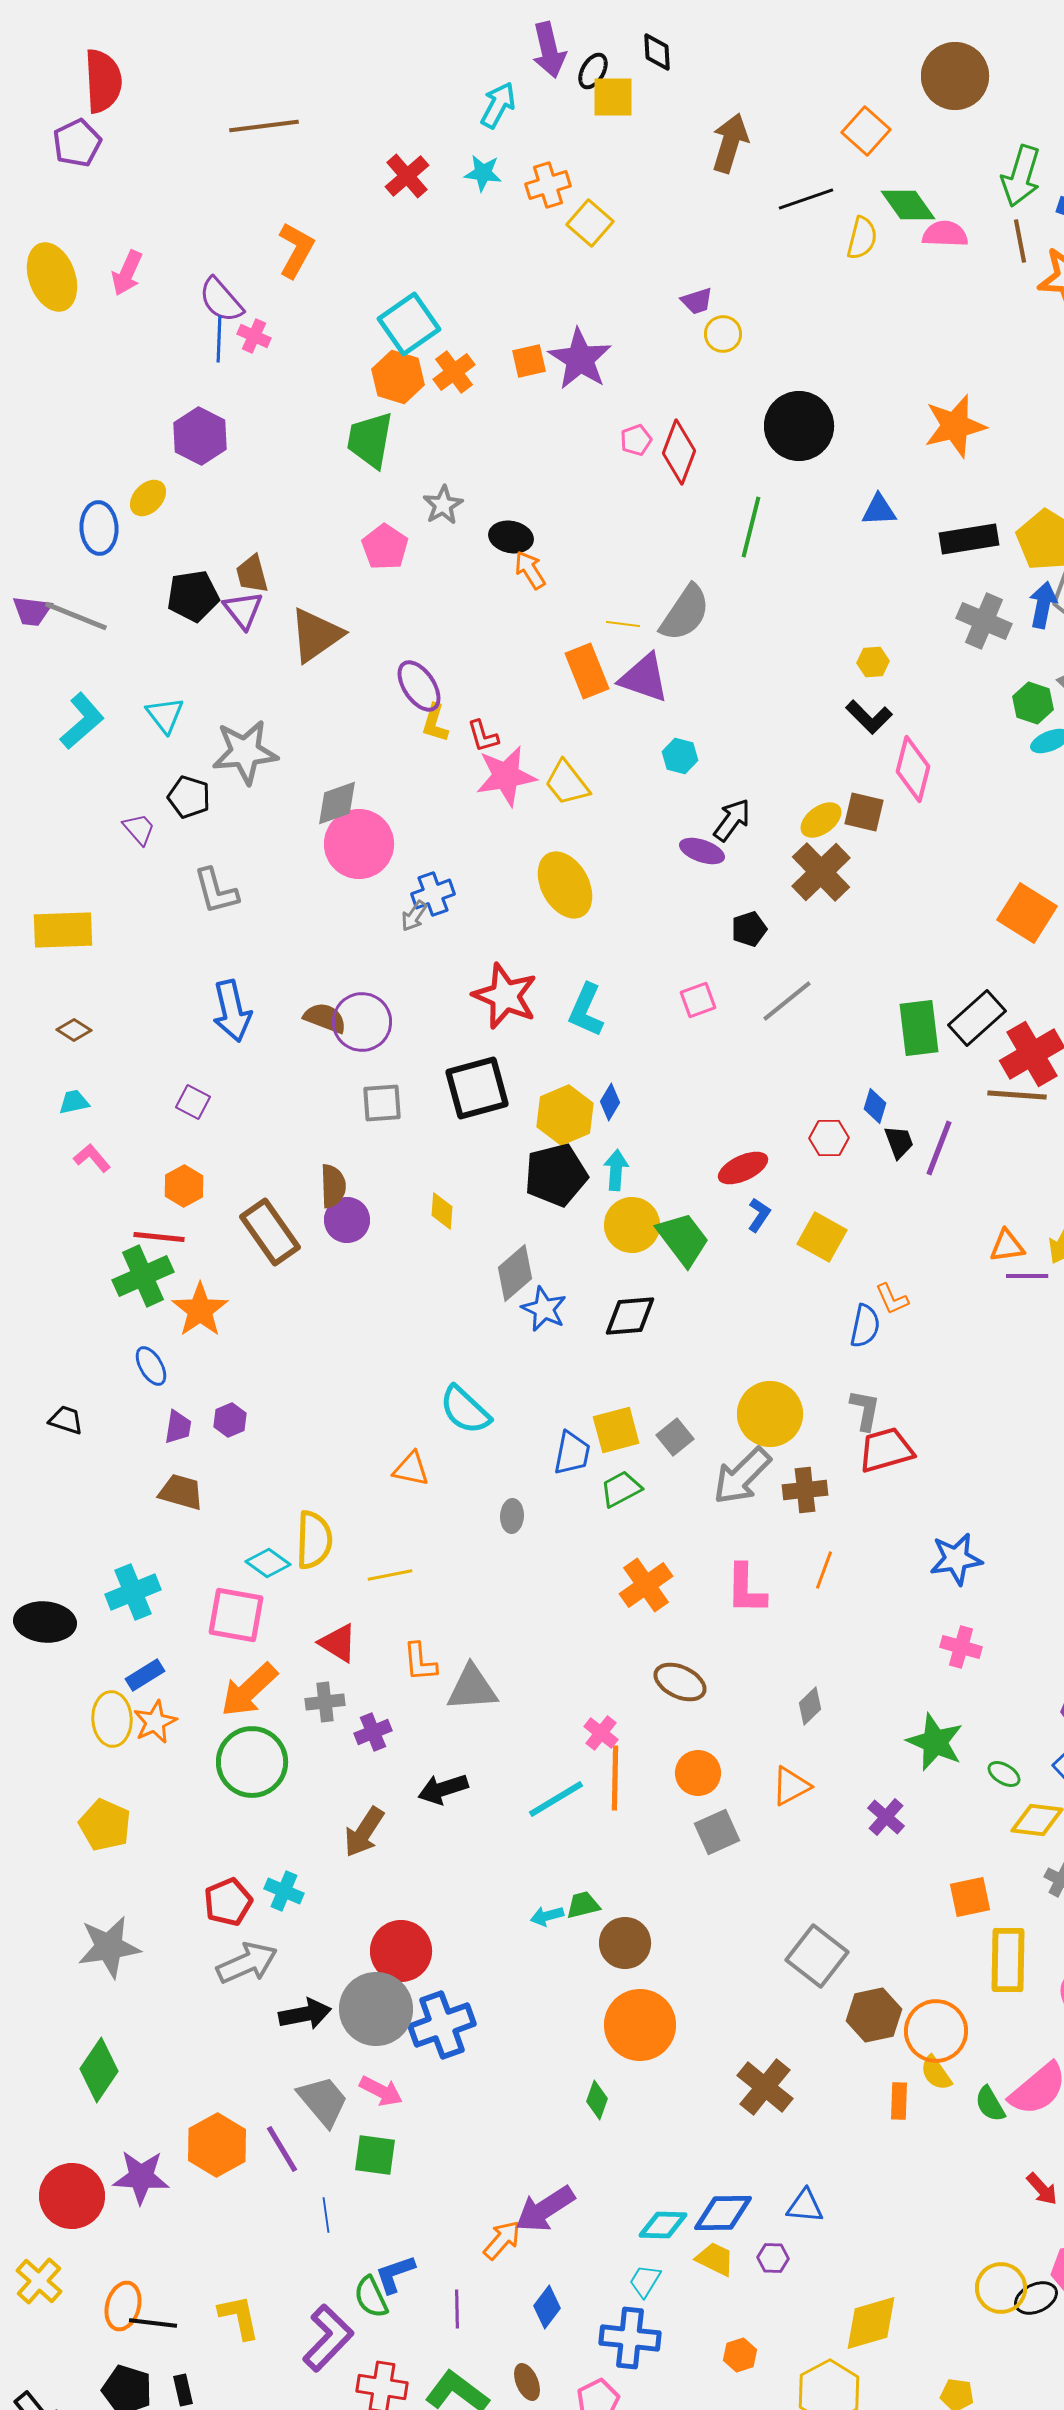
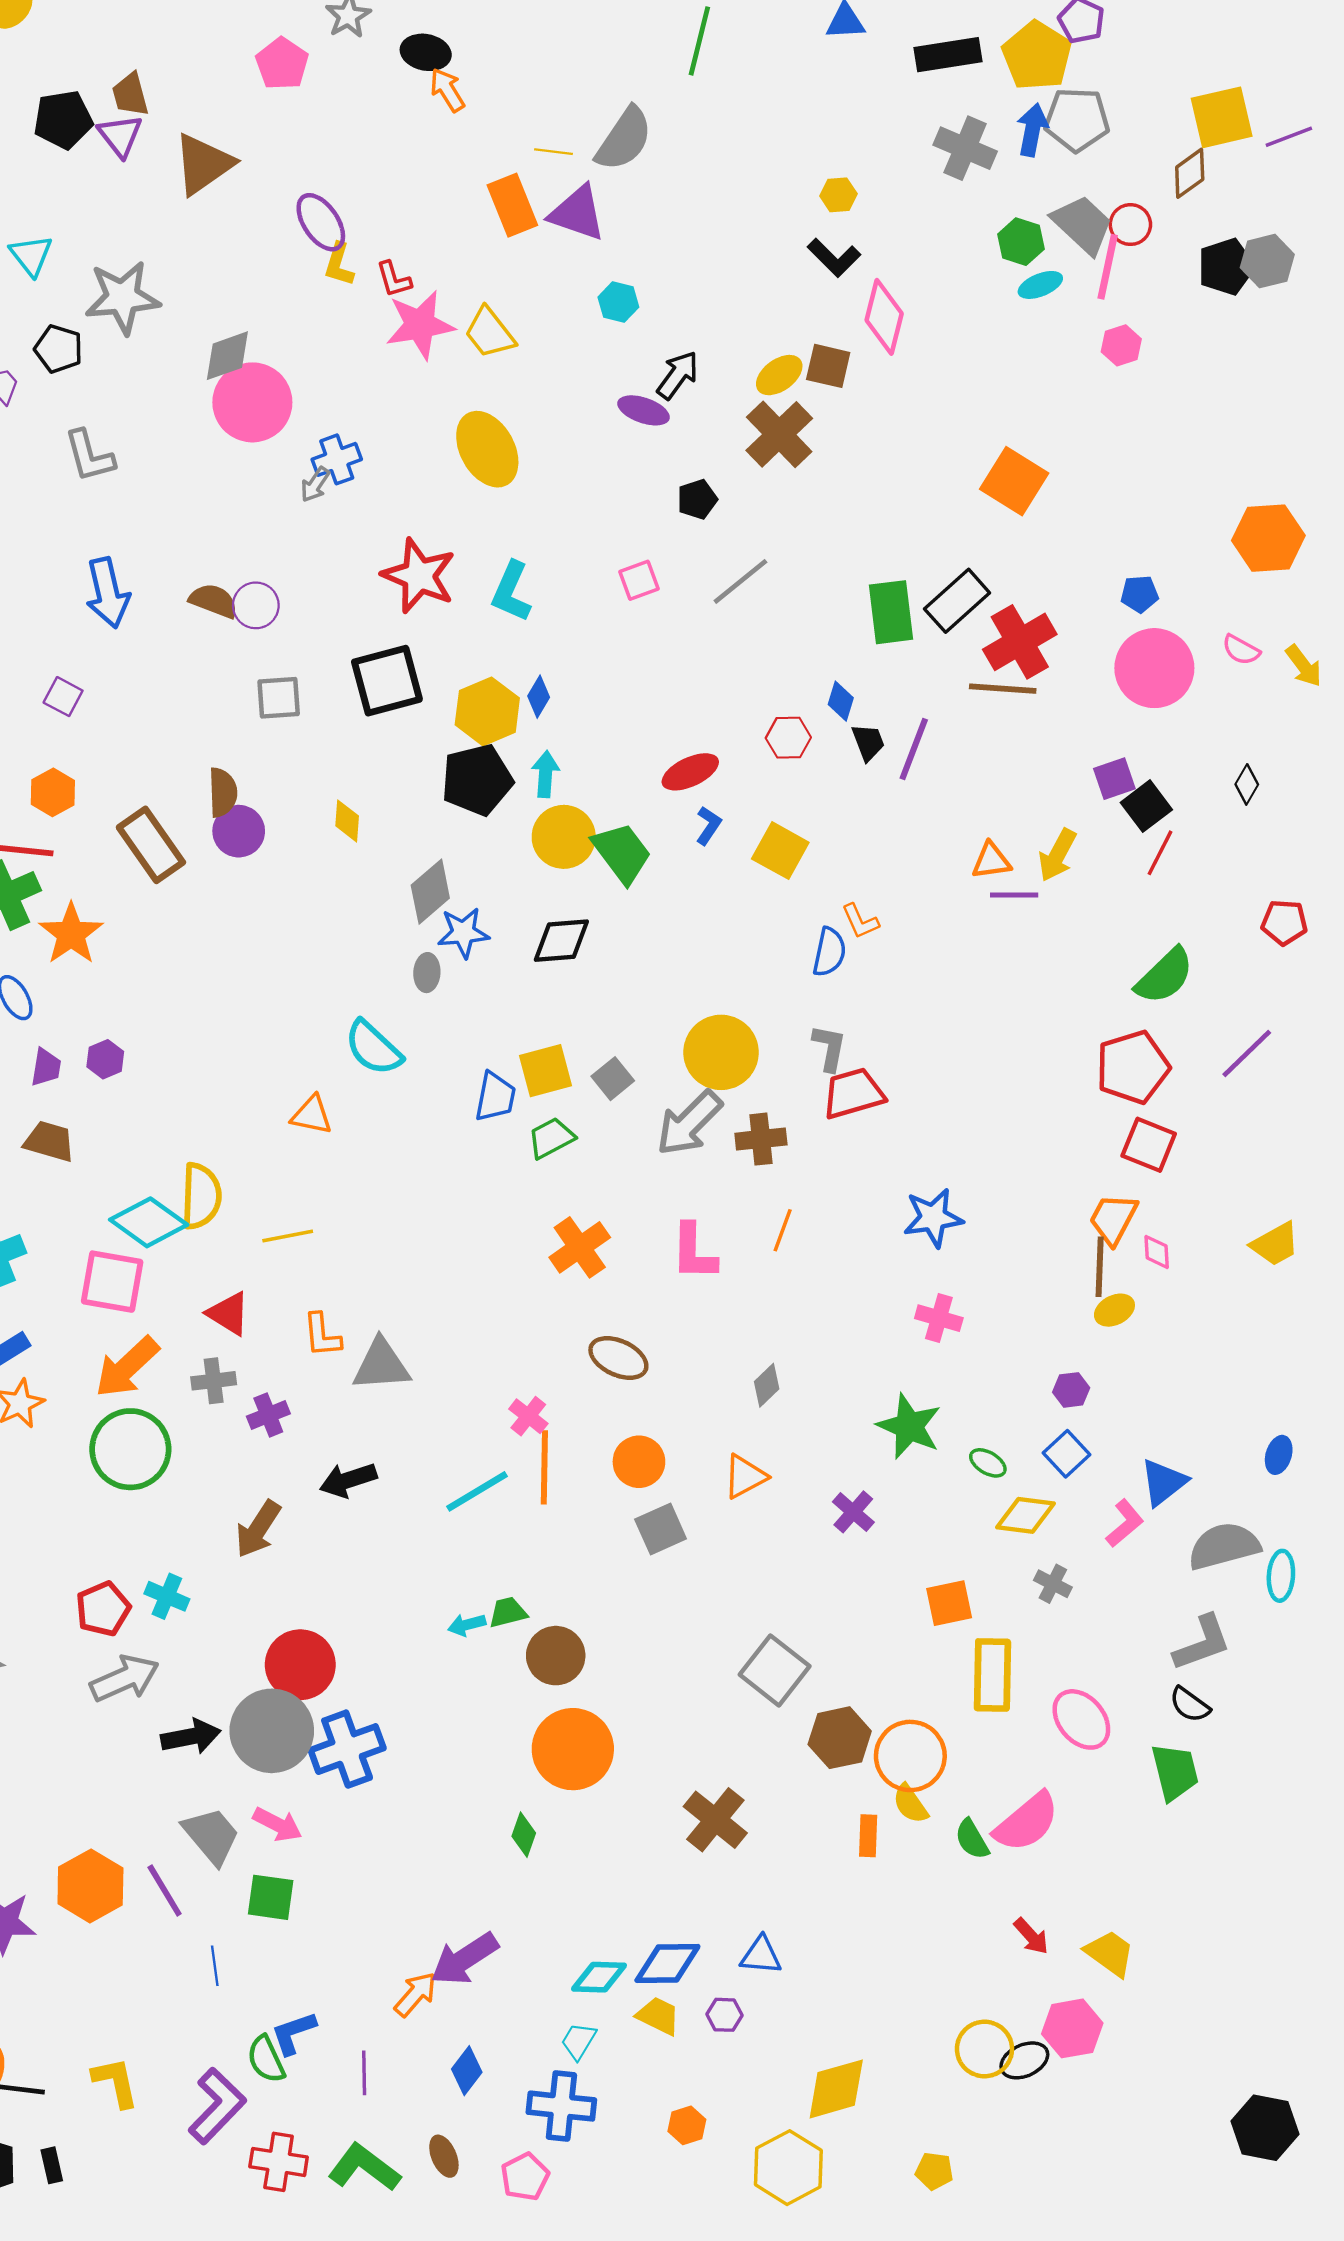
purple circle: (362, 1022) -> (256, 605), size x0.7
blue star: (544, 1309) -> (463, 933), turned -30
gray ellipse: (512, 1516) -> (427, 973), moved
cyan diamond: (268, 1563) -> (149, 1222), size x1.5

